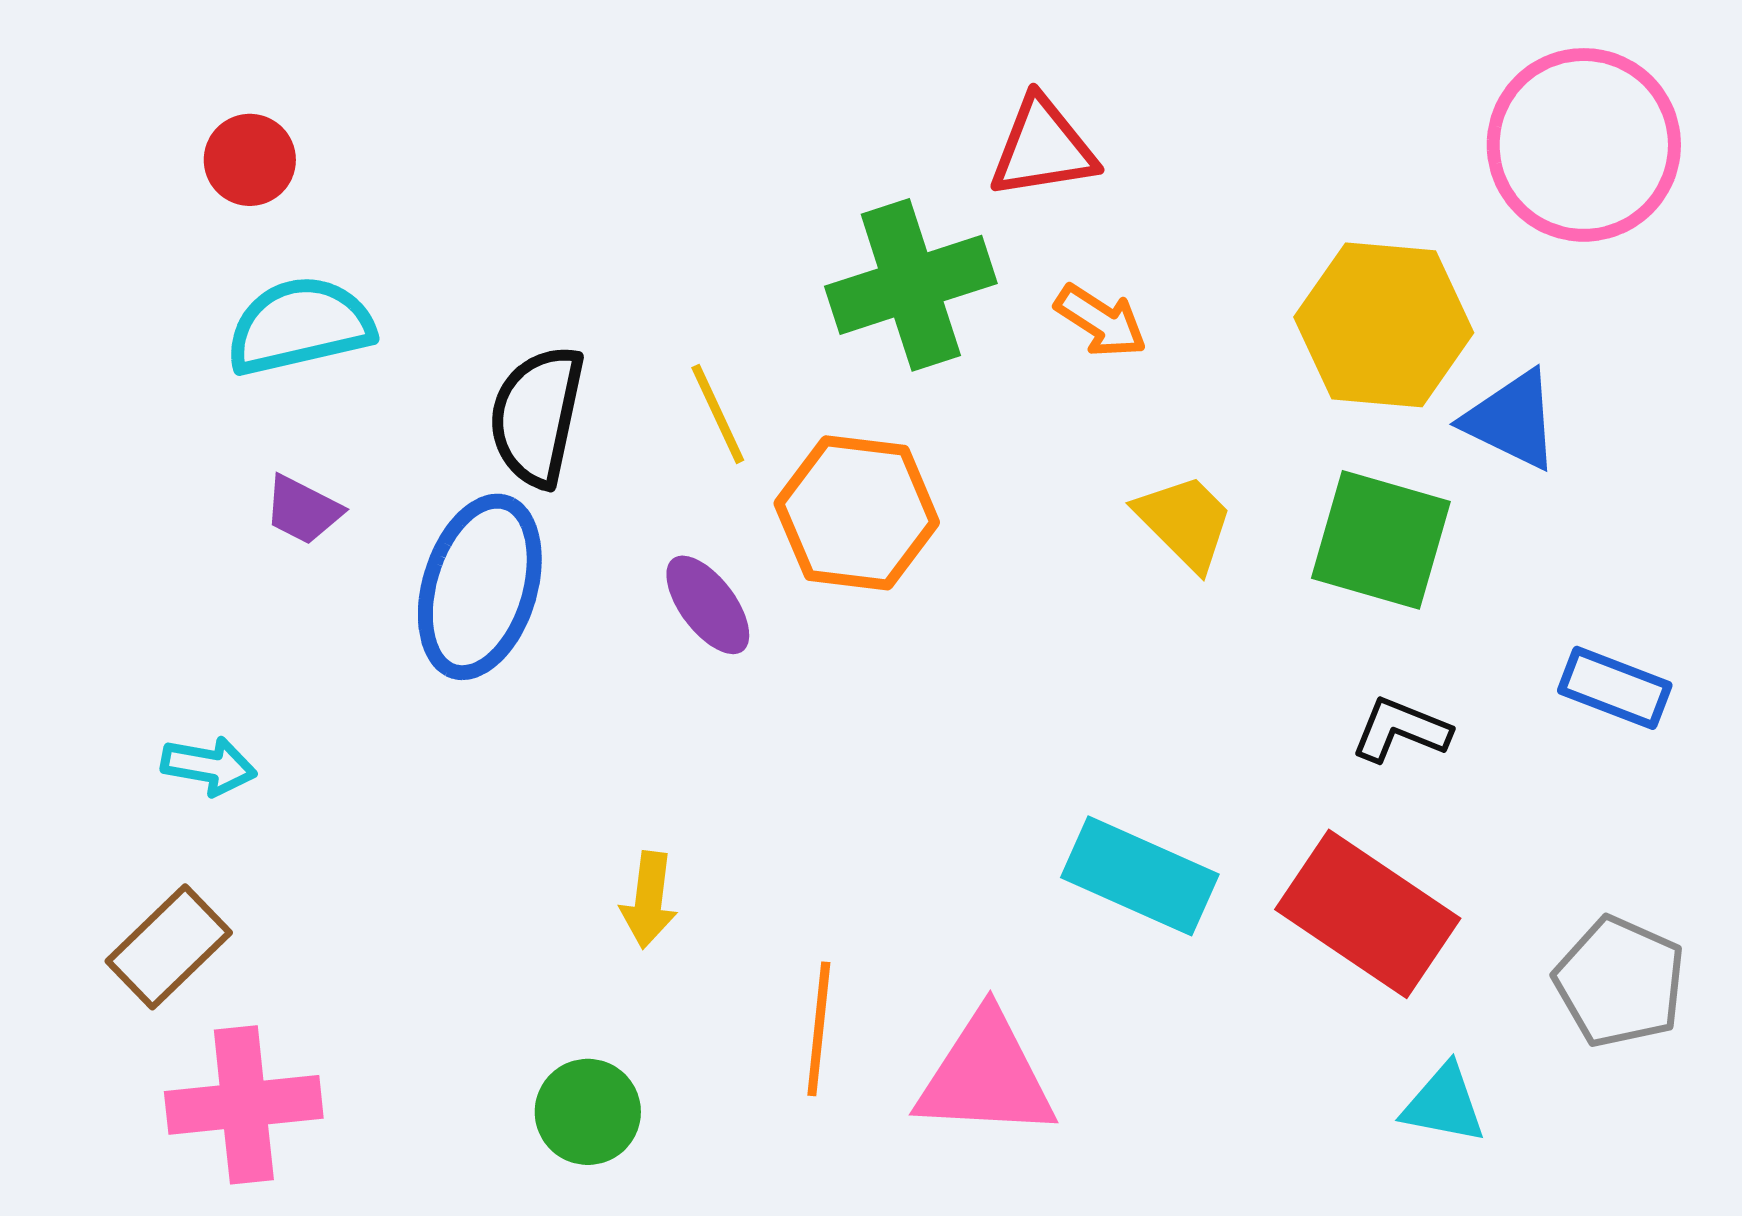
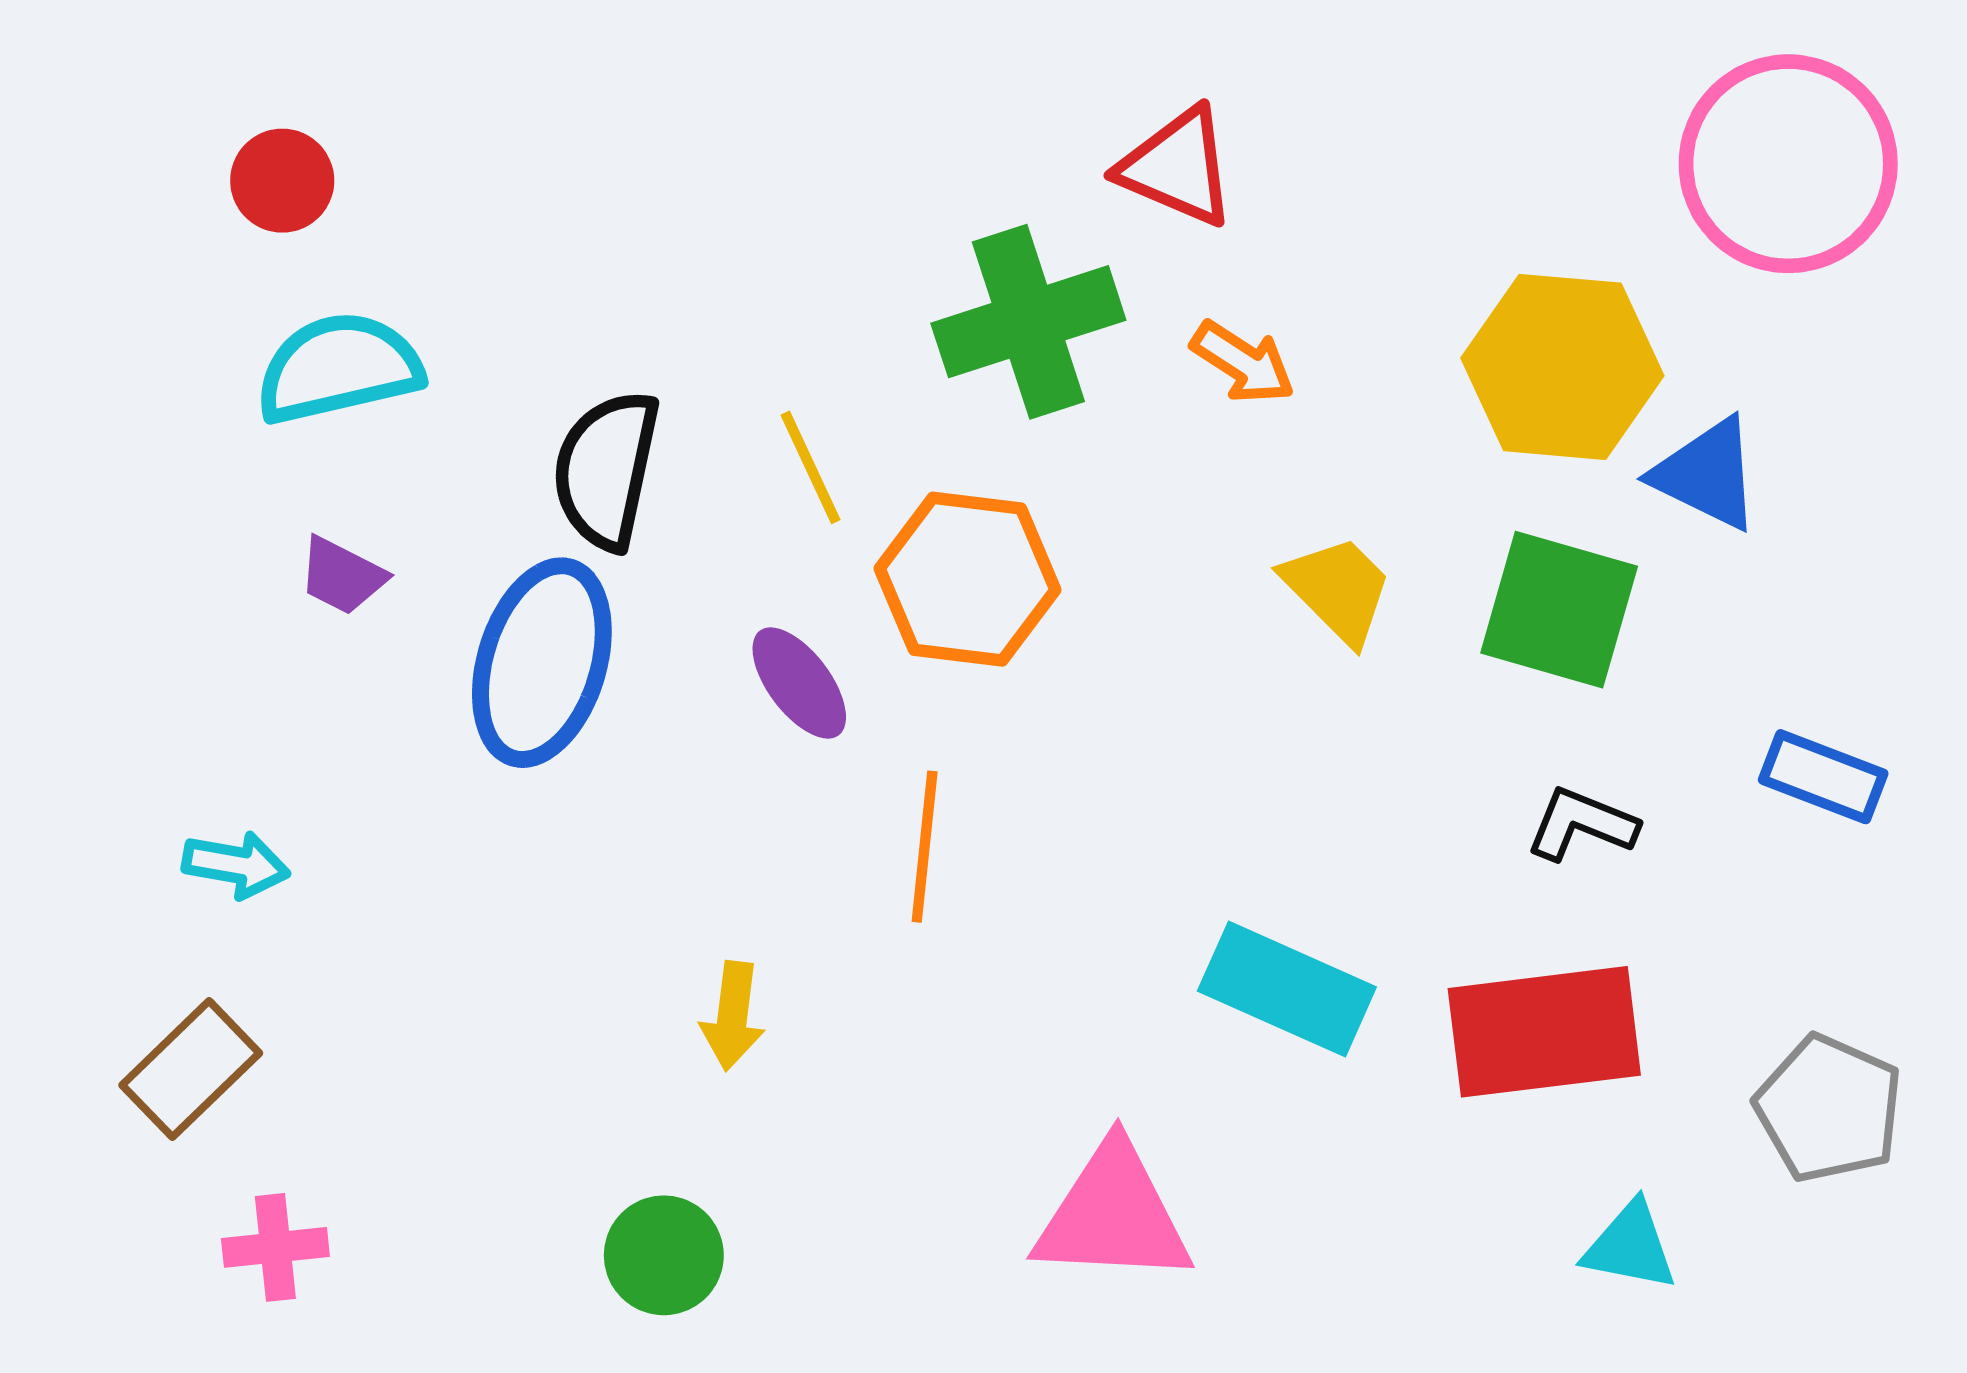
red triangle: (1043, 148) -> (1177, 167), turned 32
red rectangle: (1368, 914) -> (1544, 1032), turned -41
orange line: (819, 1029) -> (925, 847), moved
pink cross: (244, 1105) -> (275, 1247), size x0.6

